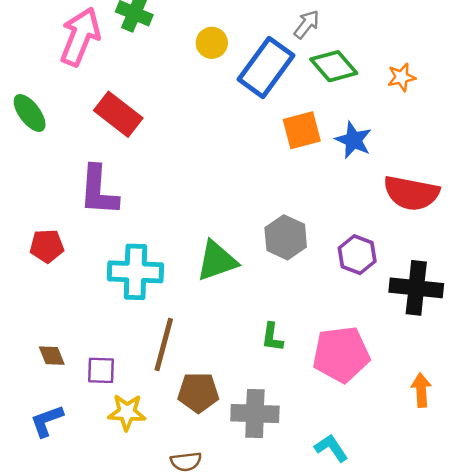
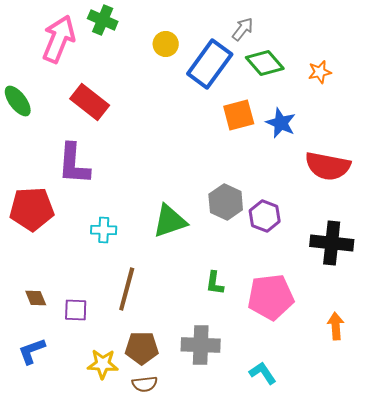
red pentagon: (47, 246) -> (32, 209), size x1.6
purple hexagon: (357, 255) -> (265, 216), moved
cyan cross: (135, 272) -> (104, 230), size x0.6
brown pentagon: (198, 393) -> (142, 348), moved
yellow star: (127, 412) -> (103, 364), moved

